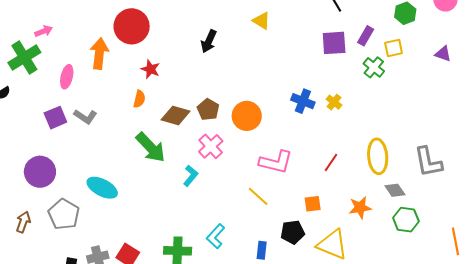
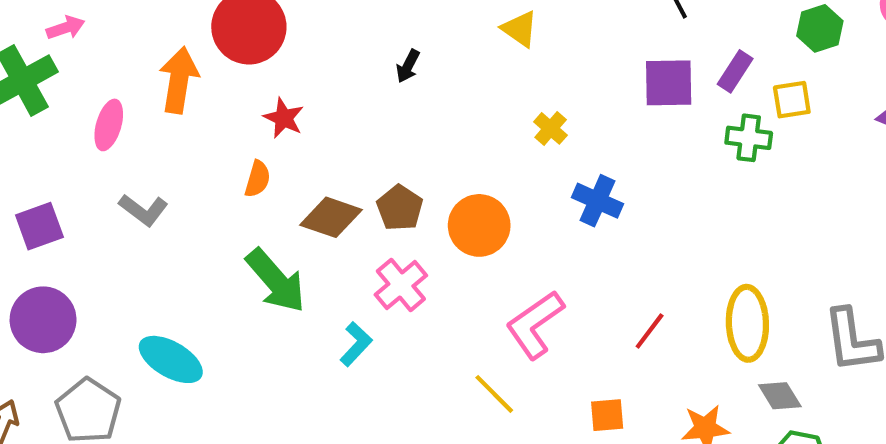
black arrow: (209, 41) -> (408, 66), size x0.7
green cross: (374, 67) -> (749, 138), turned -35
yellow cross: (334, 102) -> (551, 128), moved
purple square: (55, 118) -> (39, 226), moved
pink L-shape: (276, 162) -> (535, 325), turned 128

